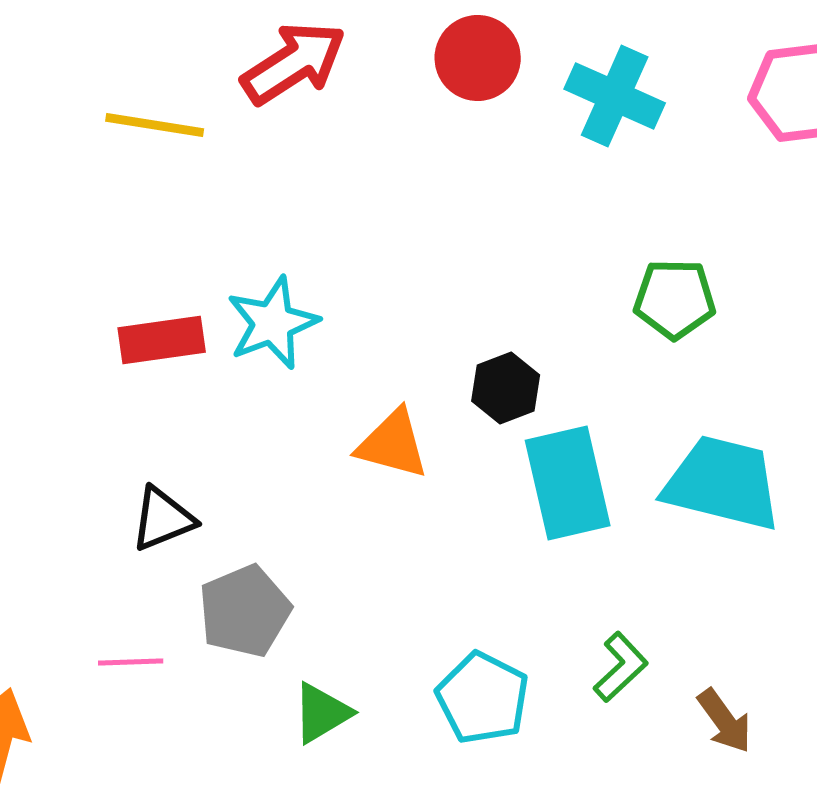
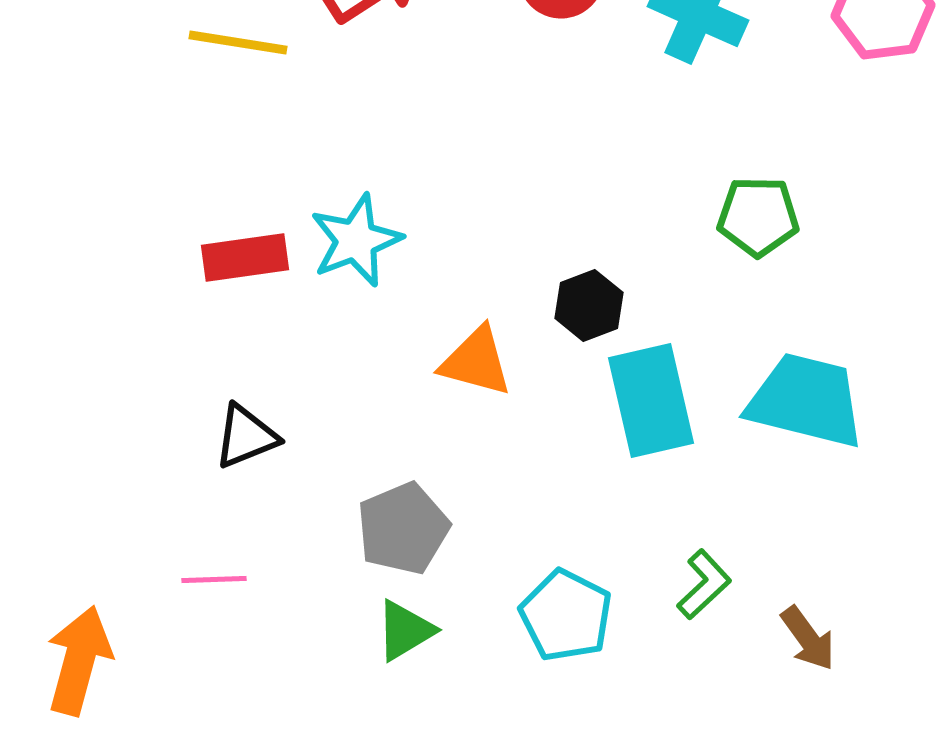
gray pentagon: (245, 611) -> (403, 528), moved

